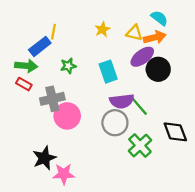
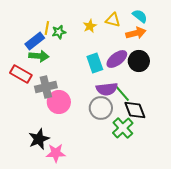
yellow triangle: (134, 33) -> (113, 20), moved
purple ellipse: (142, 57) -> (117, 59), moved
green arrow: (26, 66) -> (39, 56), moved
green star: (68, 66) -> (59, 32), moved
red rectangle: (24, 84) -> (21, 74), size x1.5
black diamond: (175, 132) -> (135, 110), moved

